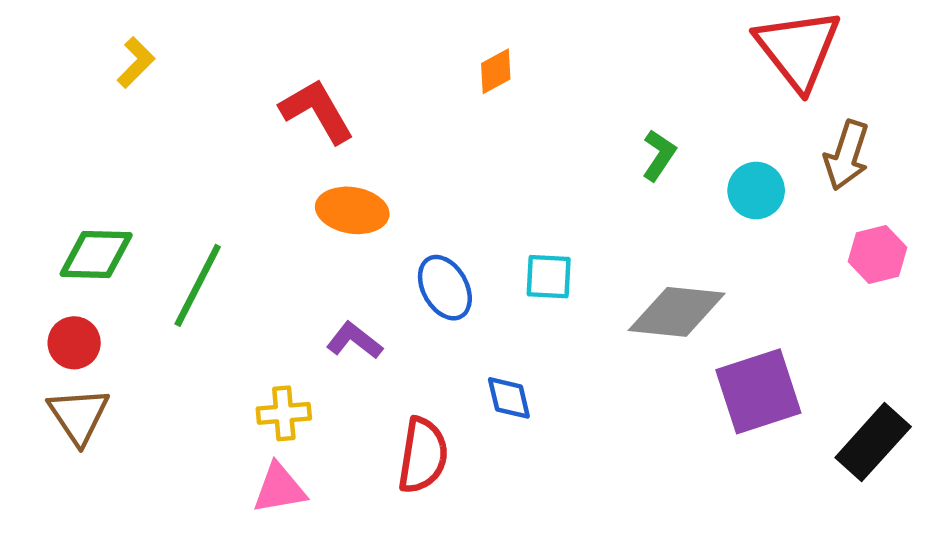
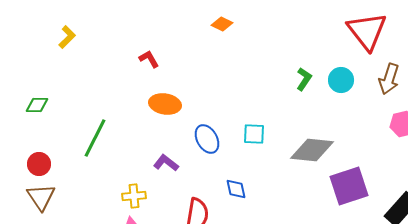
orange diamond: (496, 71) -> (222, 24), moved, turned 55
red L-shape: (317, 111) -> (149, 59), size x0.6
cyan circle: (756, 191) -> (341, 80), moved
green diamond: (96, 255) -> (37, 105), moved, size x0.7

